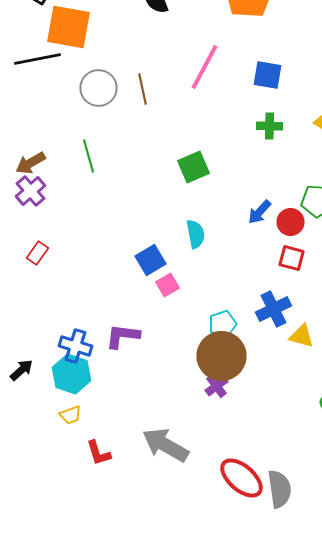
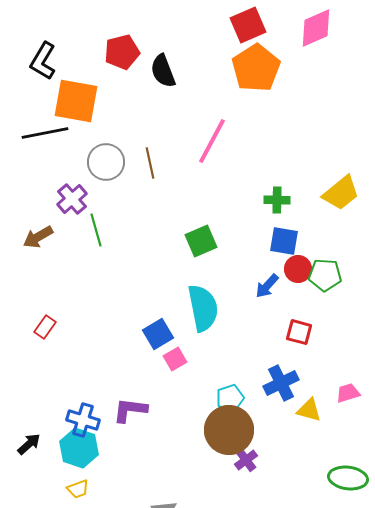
blue square: (268, 75) -> (284, 241), moved
purple cross: (30, 191) -> (72, 199), moved
red circle: (290, 222) -> (298, 269), moved
cyan semicircle: (196, 234) -> (203, 308), size x1.6
purple cross: (216, 386) -> (246, 460), moved

